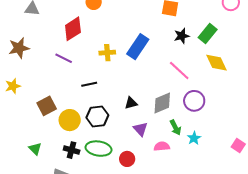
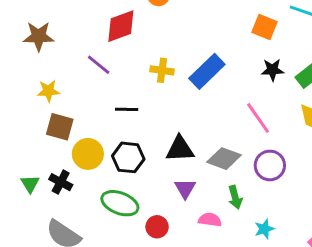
yellow star: (13, 86) -> (48, 91), moved
black triangle: (131, 103) -> (180, 149), size x1.5
gray diamond: (162, 103) -> (224, 159), turned 30
brown square: (47, 106) -> (60, 127), turned 30
cyan star: (194, 138) -> (264, 229), moved
black cross: (72, 150) -> (61, 182), moved

